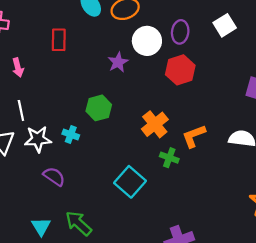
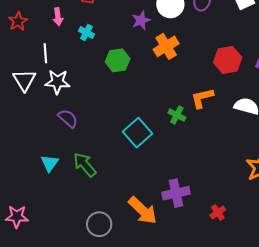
pink arrow: (18, 68) -> (58, 17), moved
red hexagon: (180, 70) -> (228, 60), moved
orange cross: (155, 124) -> (166, 46), moved
cyan cross: (71, 134) -> (86, 33), moved

